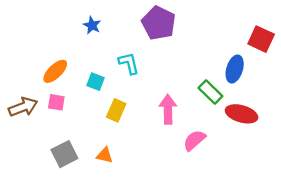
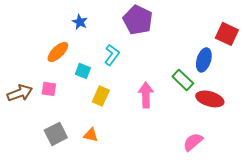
cyan L-shape: (129, 63) -> (112, 55), turned 50
orange ellipse: (55, 71) -> (58, 52), moved
pink semicircle: (194, 140) -> (193, 142), moved

